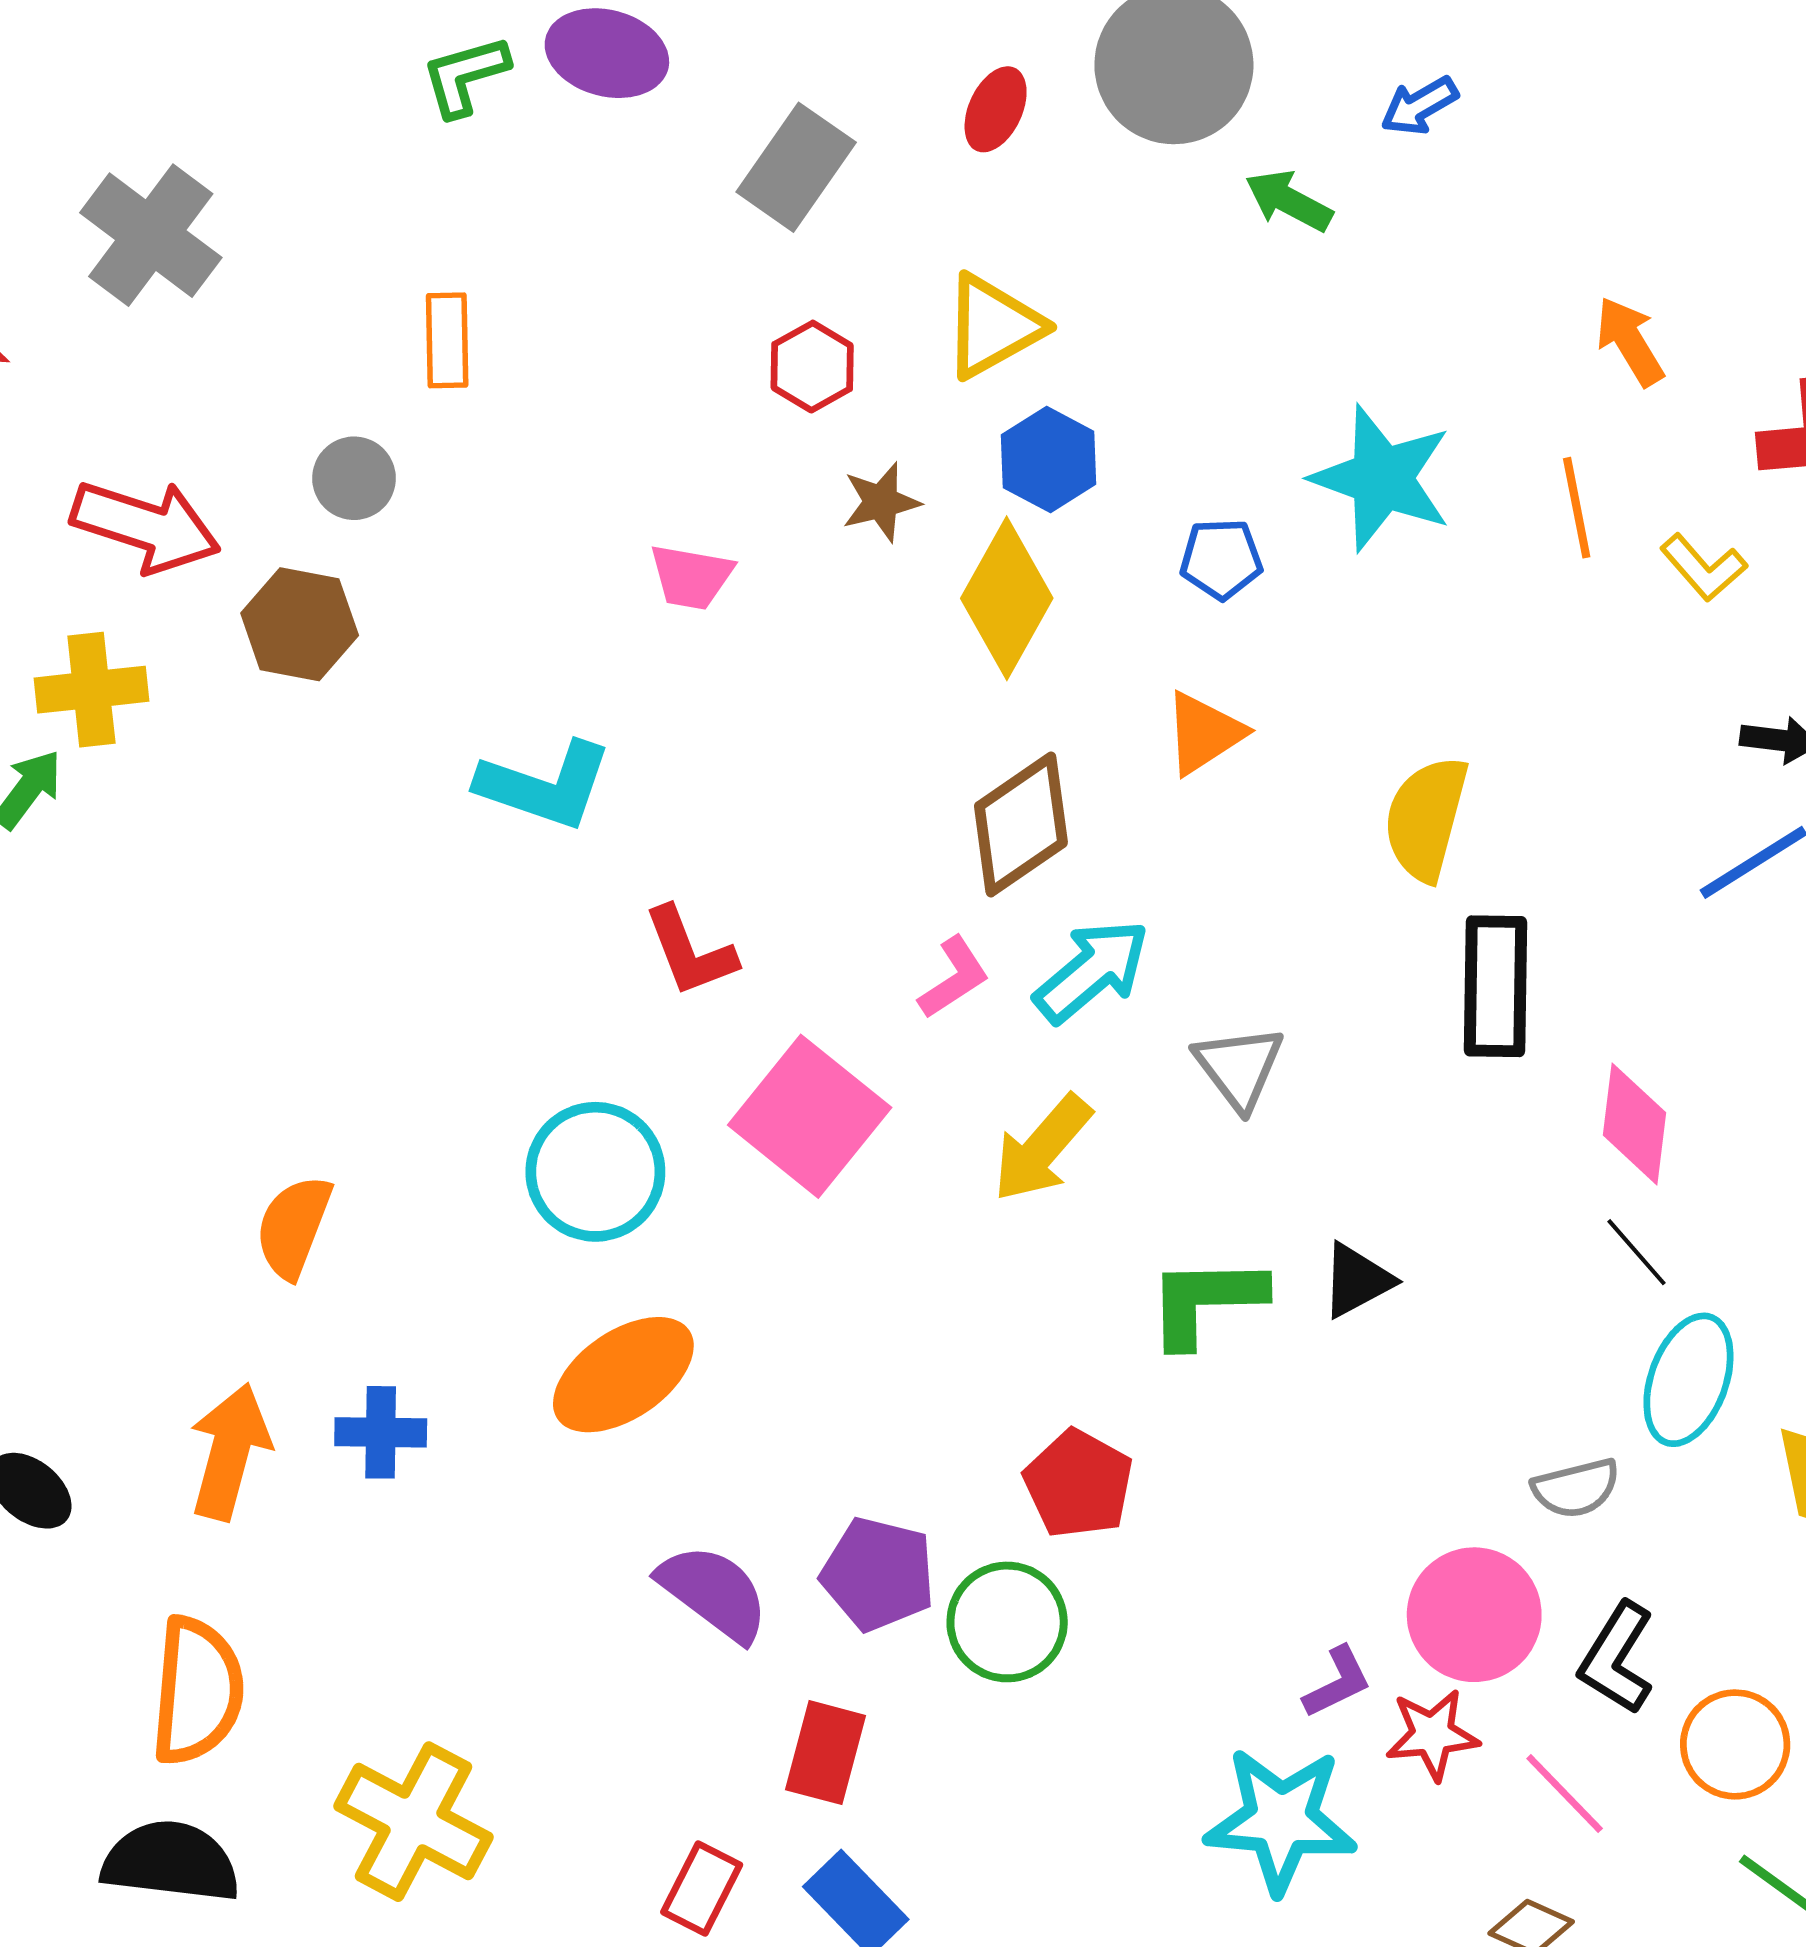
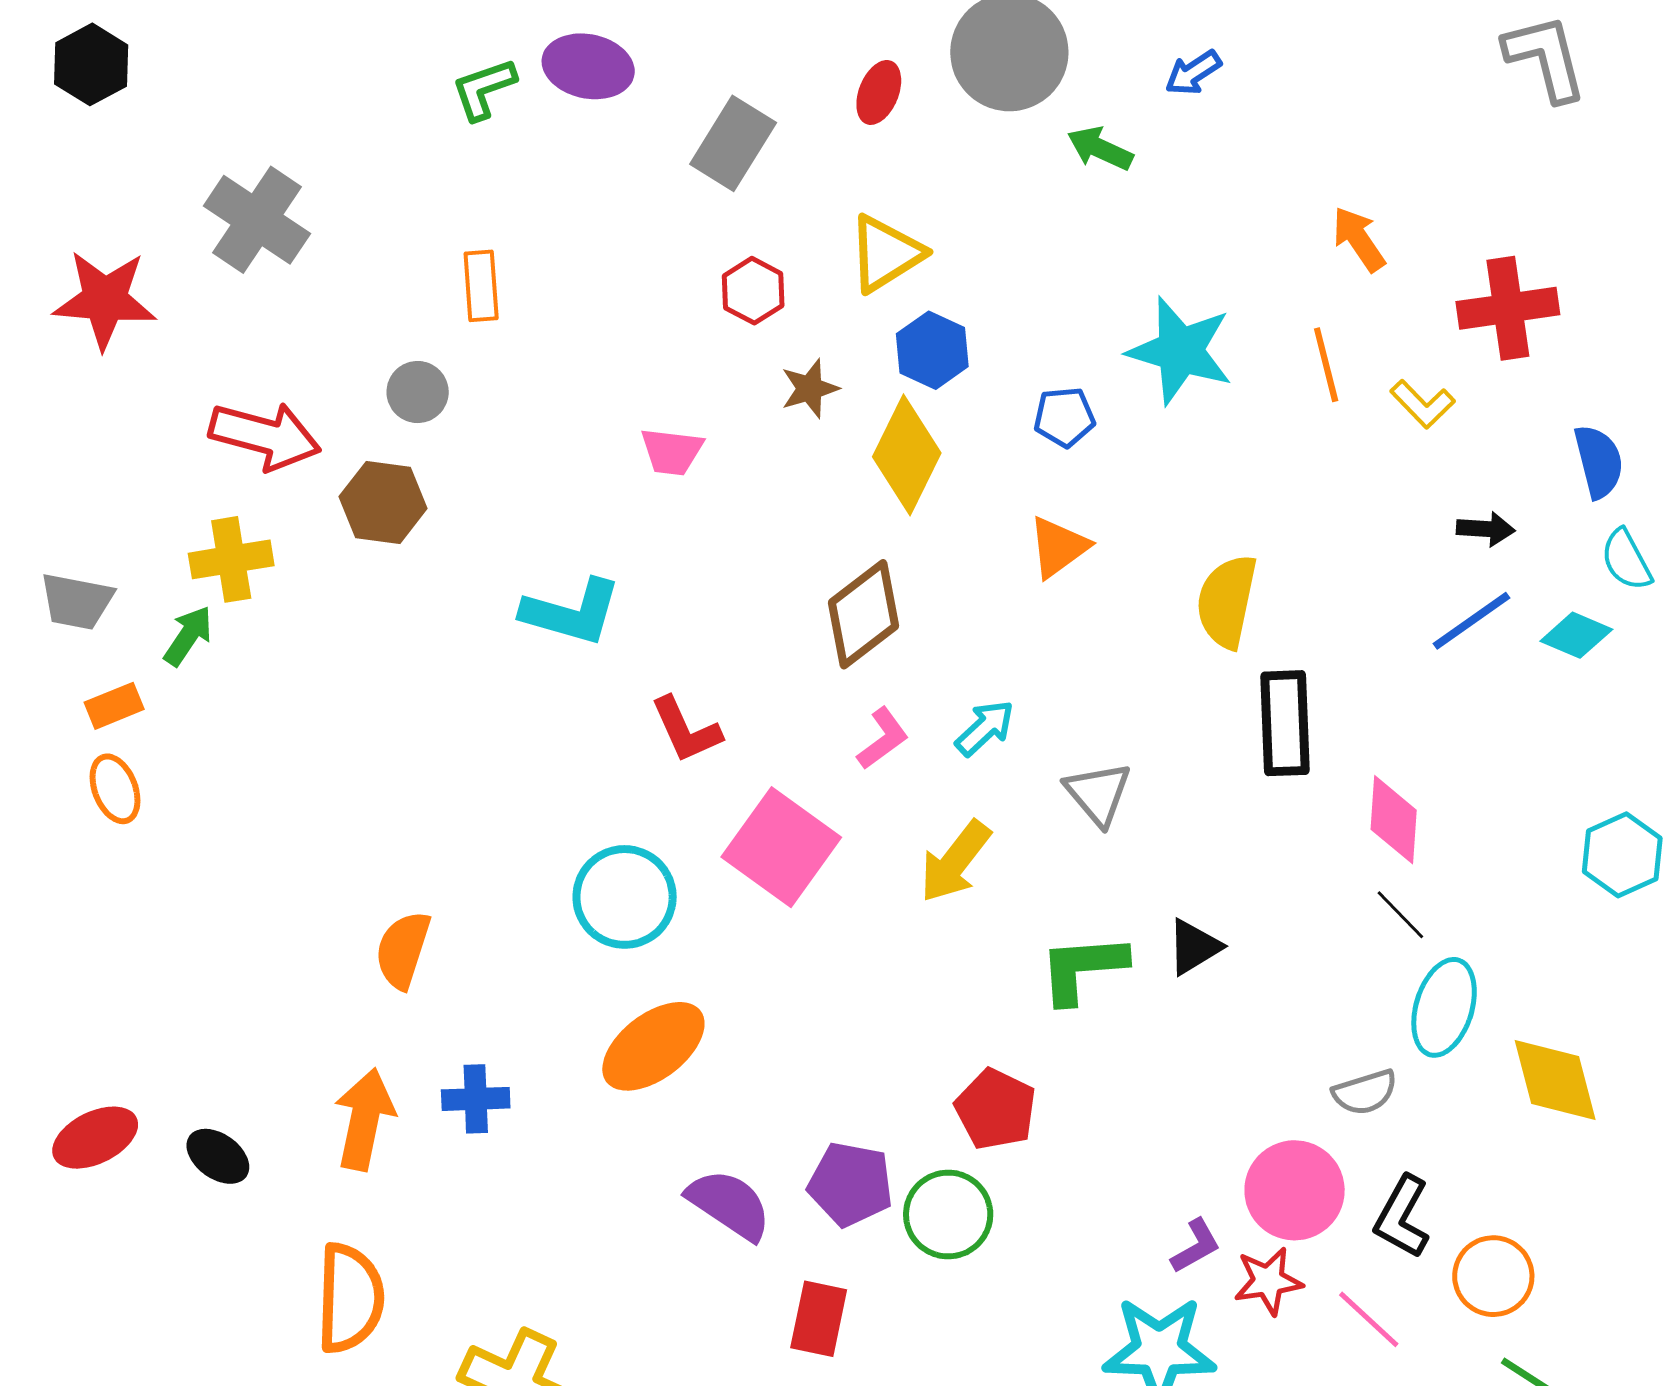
brown diamond: (1021, 824) -> (864, 614), moved
cyan arrow: (1092, 971) -> (985, 728), size x0.7

